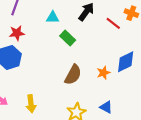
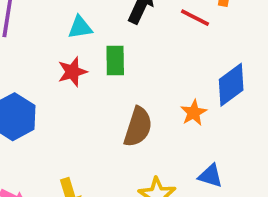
red star: (17, 33) -> (72, 72), moved
green rectangle: (68, 38) -> (115, 61), turned 56

